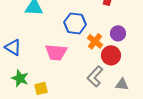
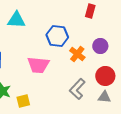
red circle: (111, 55) -> (105, 76), moved

